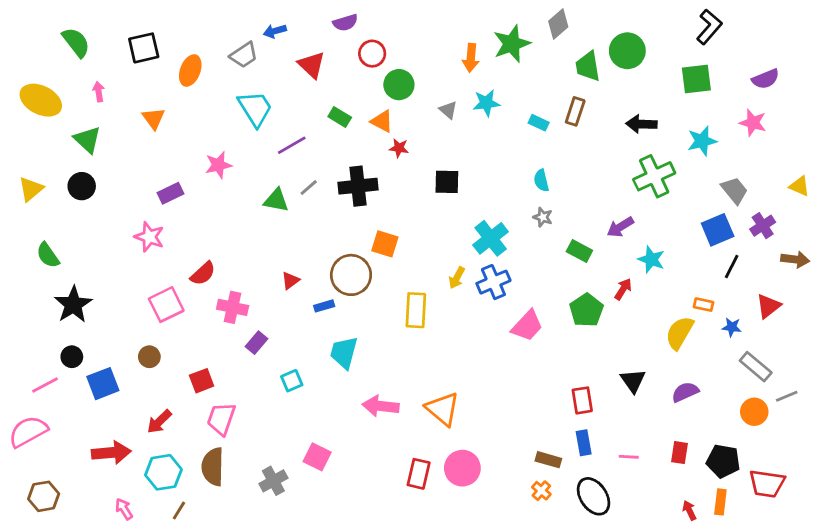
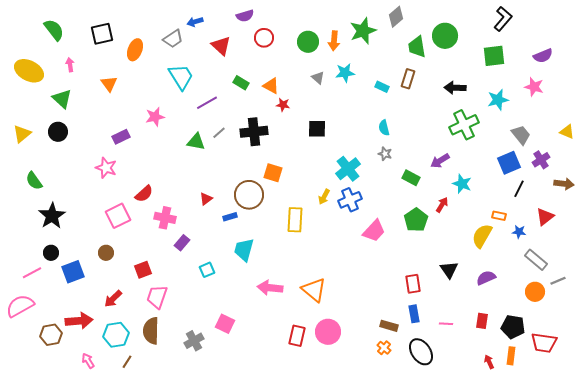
green circle: (399, 85) -> (308, 42), moved
brown hexagon: (44, 496) -> (51, 335), moved

